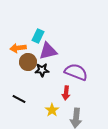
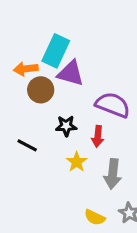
cyan rectangle: (38, 36) -> (56, 51), size x1.5
purple triangle: (48, 51) -> (71, 73), turned 30
black star: (42, 70) -> (66, 126), moved

